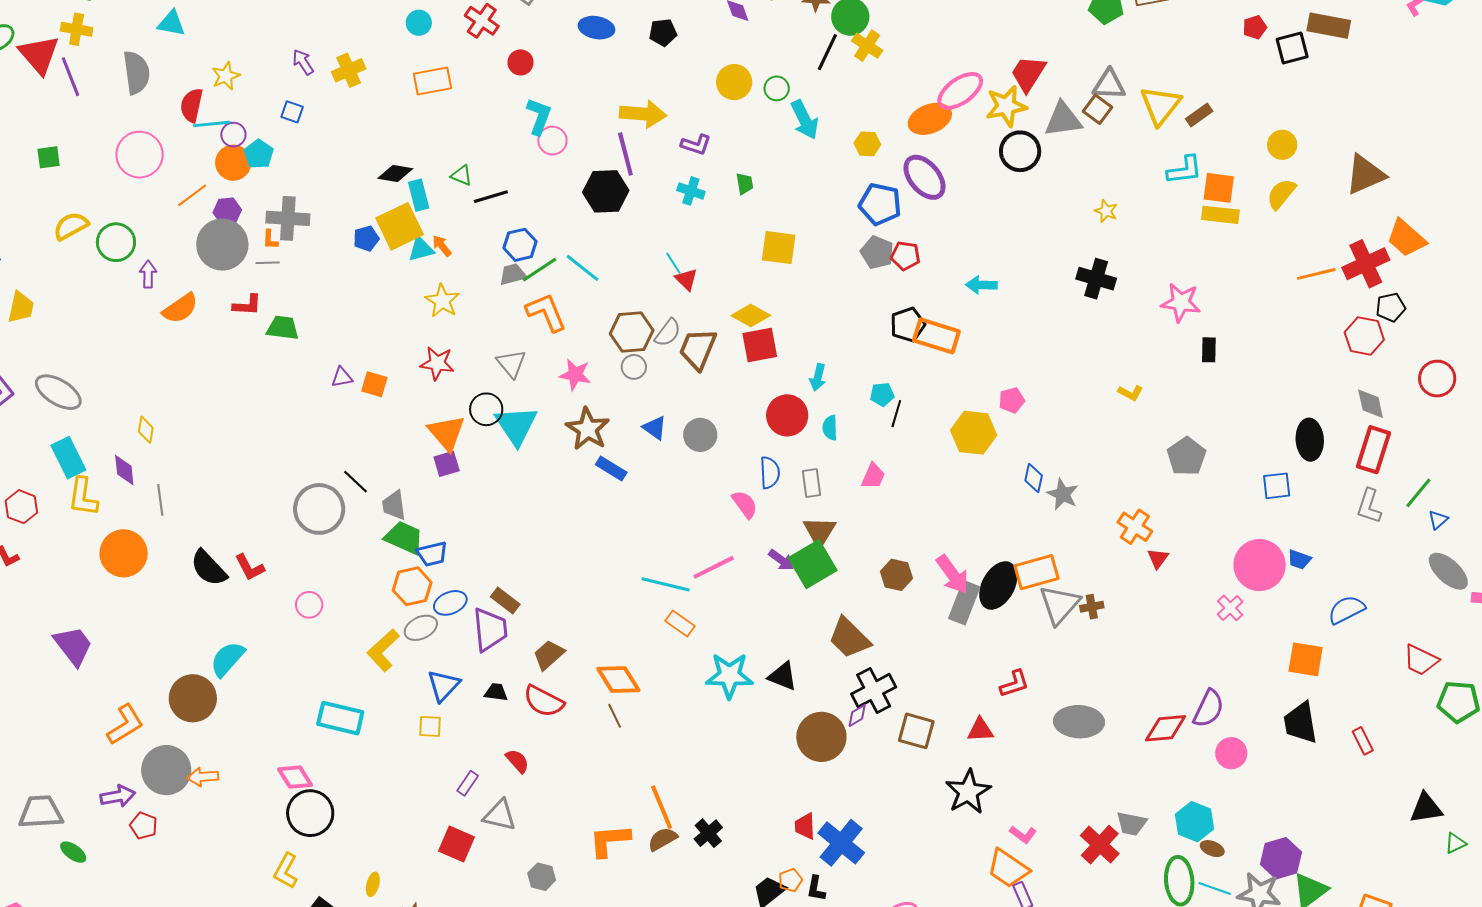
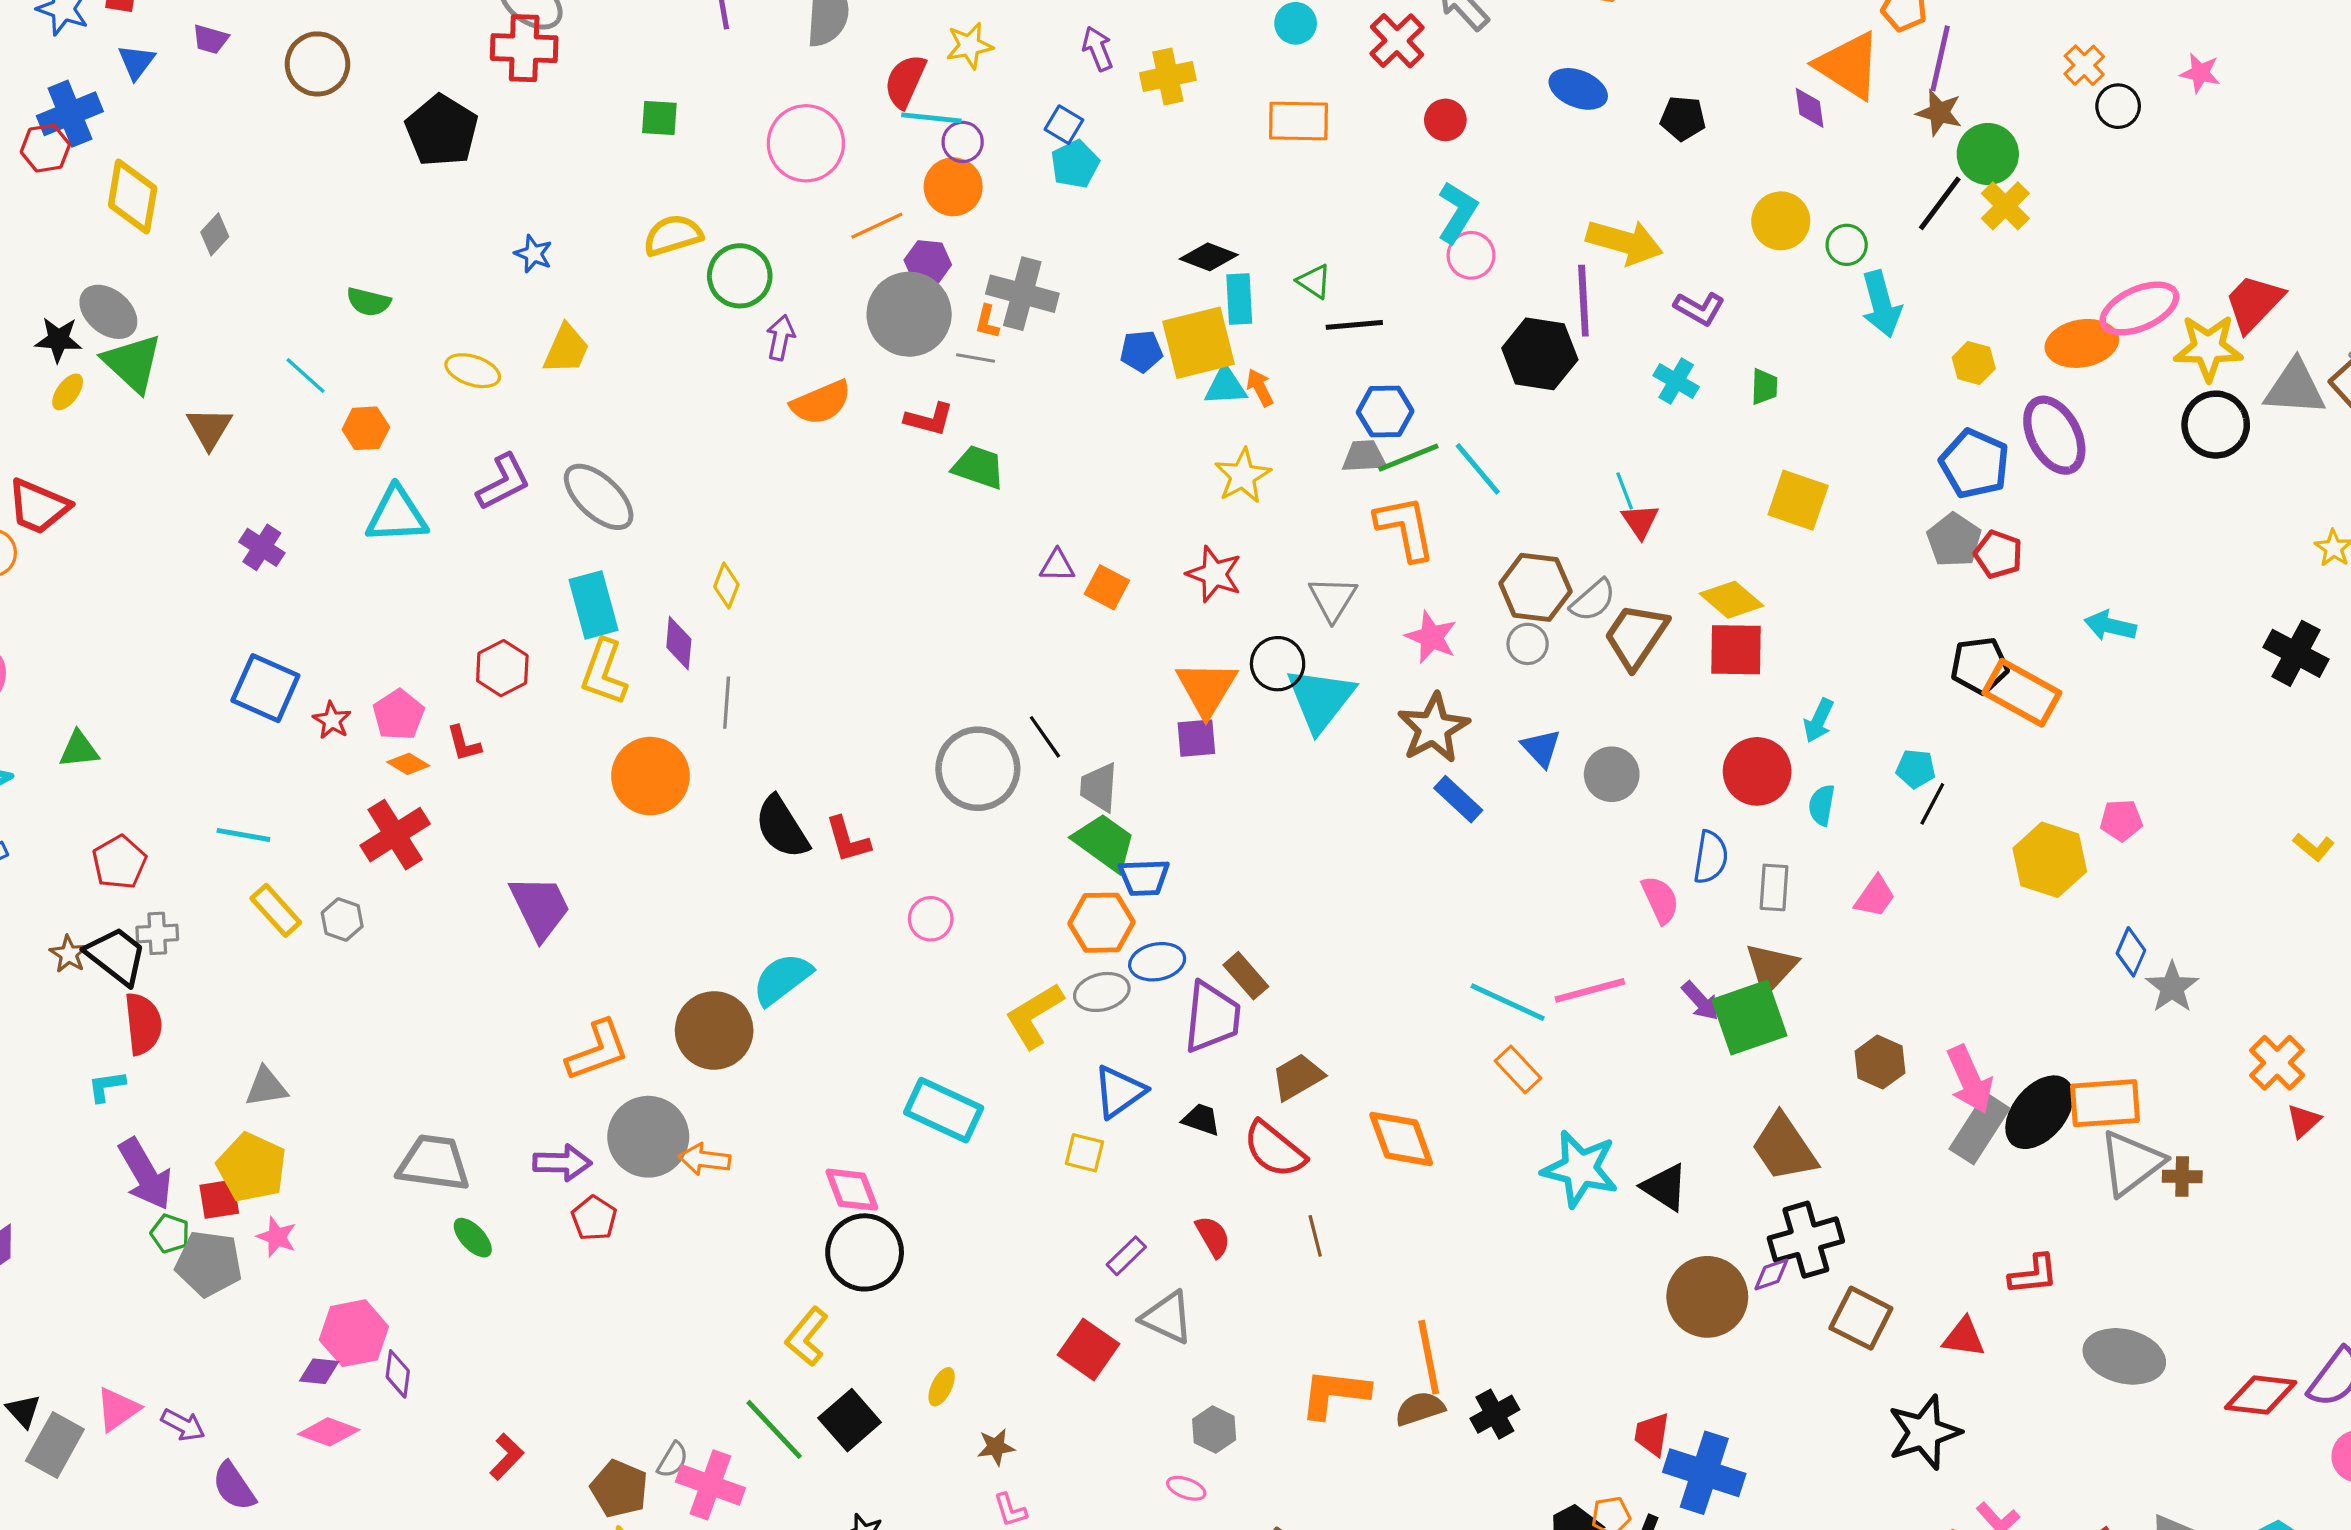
cyan pentagon: (259, 154) -> (1075, 164), moved
brown line: (615, 716) -> (1315, 1236), moved
blue cross: (841, 843) -> (1704, 1473), turned -33

